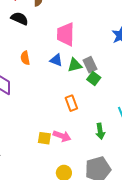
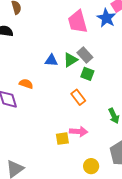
pink trapezoid: (66, 34) -> (78, 22), moved
orange semicircle: (25, 58) -> (26, 84), moved, turned 136
green square: (94, 78) -> (87, 74), moved

